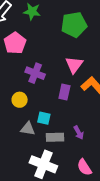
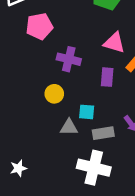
pink pentagon: (15, 43) -> (39, 26), turned 30
pink triangle: (74, 65) -> (114, 43), turned -42

